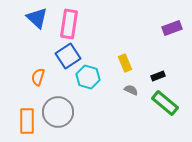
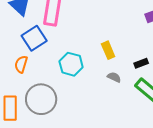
blue square: (68, 56) -> (34, 38), moved

